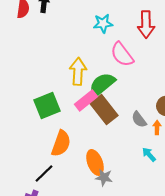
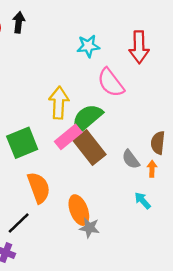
orange semicircle: (61, 143) -> (39, 188), turned -40

